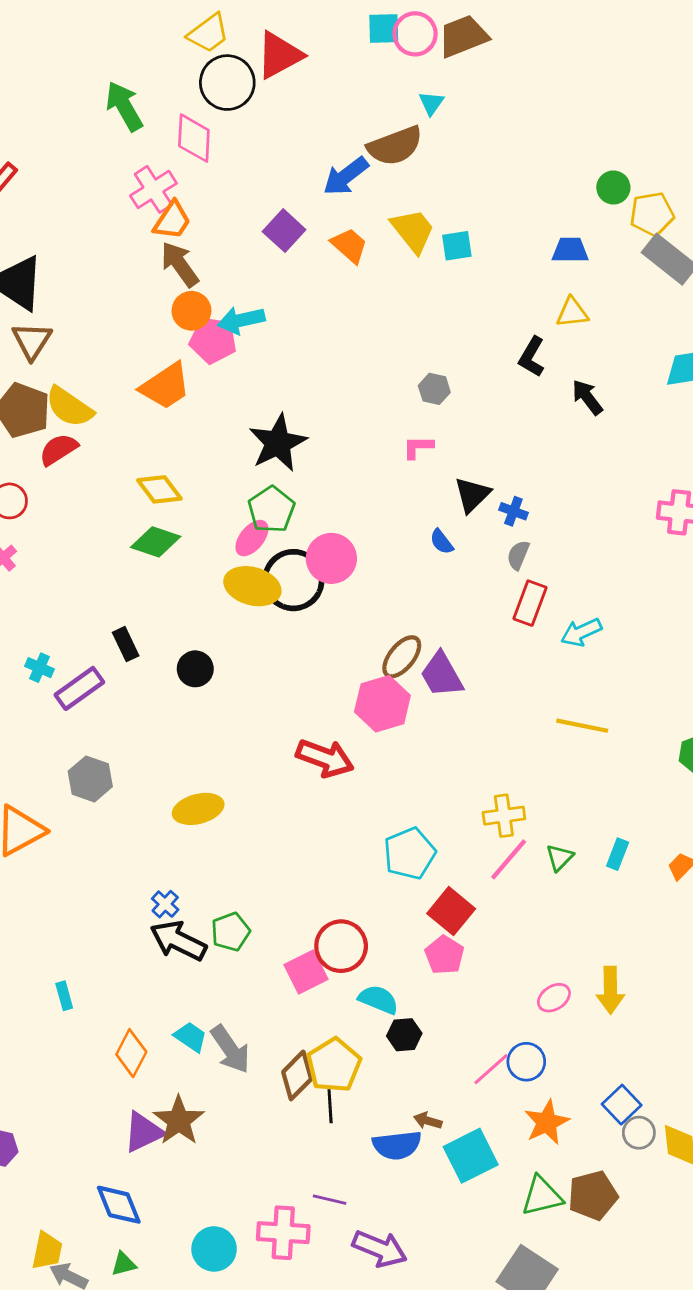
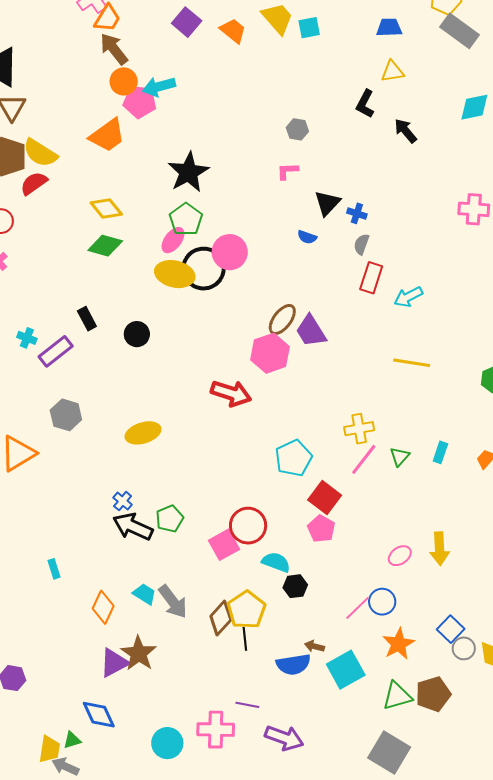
blue semicircle: (442, 542) -> (307, 237), turned -30
green triangle: (124, 1264) -> (72, 740), moved

